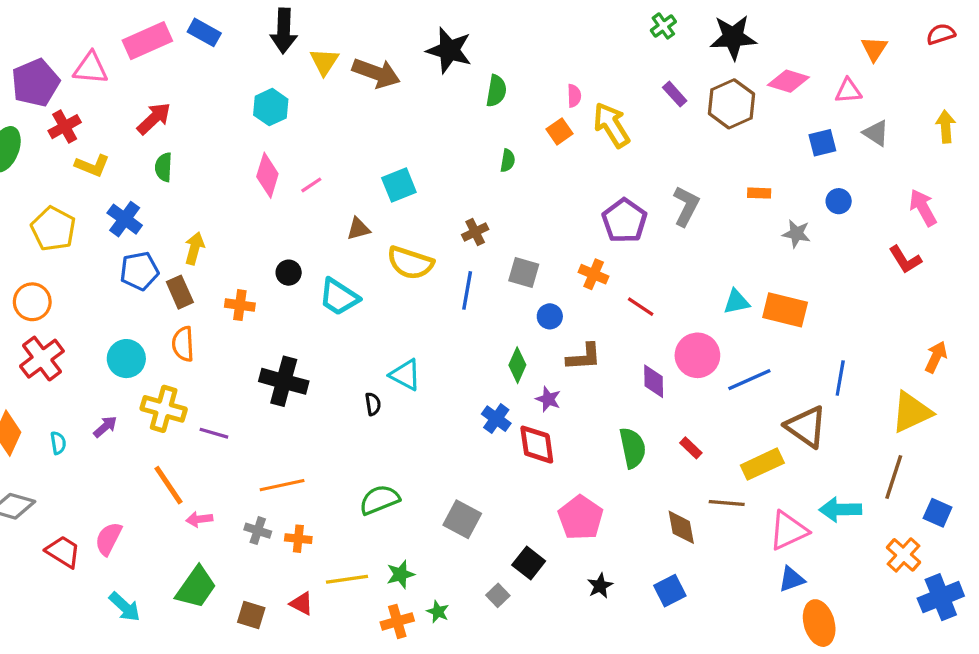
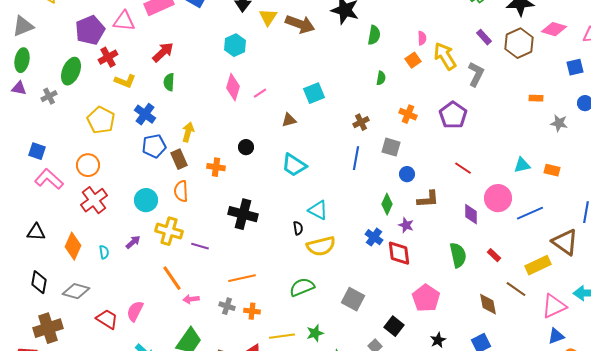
gray L-shape: (686, 206) -> (476, 74), moved
yellow semicircle: (410, 263) -> (321, 246), moved, turned -32
orange cross: (594, 274) -> (408, 114), moved
cyan trapezoid: (339, 297) -> (294, 165), moved
orange rectangle: (785, 310) -> (552, 170), size x0.6
brown line: (727, 503) -> (516, 289), turned 30

